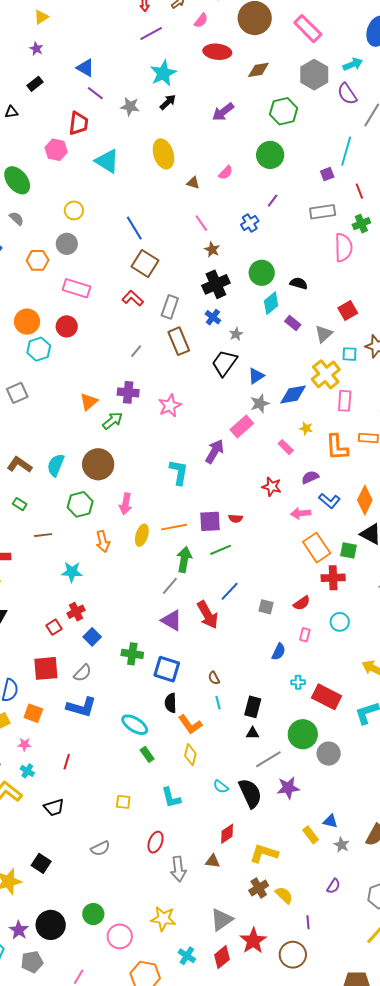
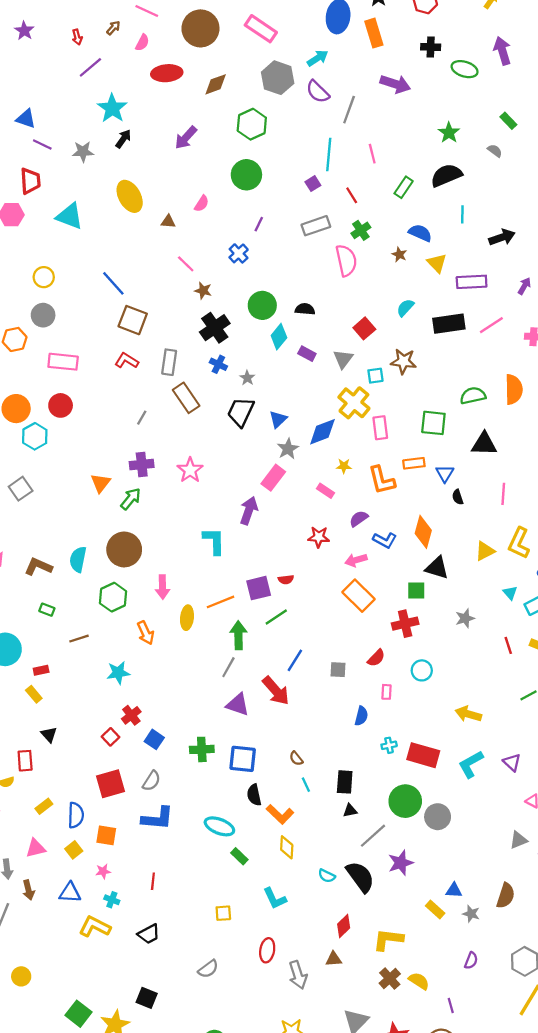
orange rectangle: (317, 548) -> (358, 596), moved

